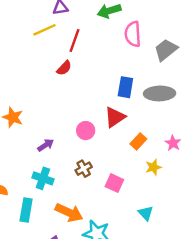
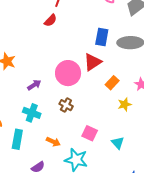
pink circle: (86, 131) -> (68, 73), size x1.6
brown cross: (84, 169) -> (66, 105), turned -32
pink square: (114, 183) -> (90, 133), moved
orange arrow: (69, 213) -> (53, 142), size x0.6

